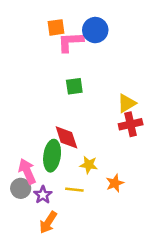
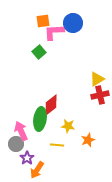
green square: (74, 86) -> (39, 52), moved, turned -32
red diamond: (66, 137) -> (51, 105), turned 70
purple star: (43, 195) -> (27, 158), moved

